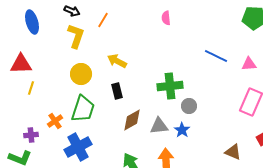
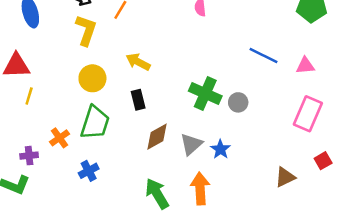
green cross: (170, 86) -> (205, 94), turned 30
gray circle: (189, 106) -> (238, 102), moved
gray triangle: (159, 126) -> (191, 144), turned -36
blue cross: (78, 147) -> (89, 171), size x0.6
brown triangle: (233, 152) -> (285, 177), turned -48

